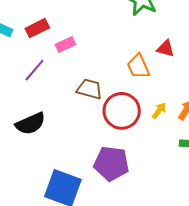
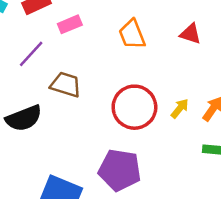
orange trapezoid: (138, 66) -> (132, 34), moved
brown trapezoid: (89, 89) -> (66, 85), moved

